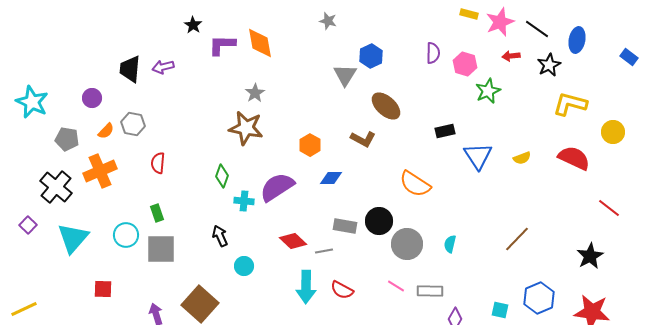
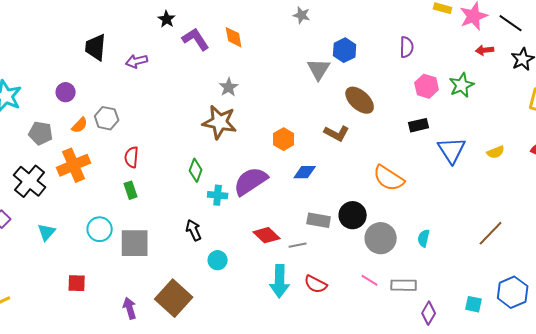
orange diamond: (260, 43) -> (234, 37), size x0.7
purple L-shape: (222, 45) -> (196, 39), turned 56
pink hexagon: (465, 64) -> (427, 86), moved
black trapezoid: (130, 69) -> (96, 47), moved
green rectangle: (157, 213) -> (131, 190), moved
cyan triangle: (73, 238) -> (47, 232), size x0.6

